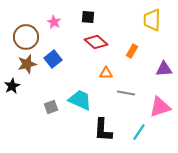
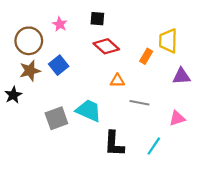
yellow trapezoid: (152, 20) -> (168, 41), moved
gray square: (51, 107) -> (56, 118), size x1.5
pink triangle: (160, 107) -> (177, 118), size x0.7

